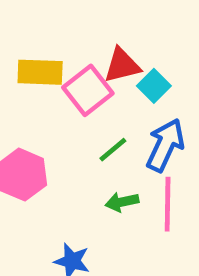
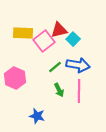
blue arrow: (165, 145) -> (78, 65), turned 75
green arrow: (122, 202) -> (59, 90), turned -104

